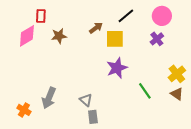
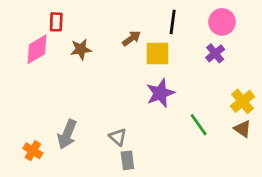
black line: (126, 16) -> (173, 22), turned -42

